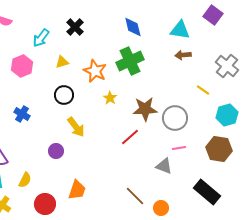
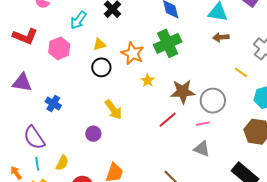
black circle: (64, 95) -> (101, 67), moved
blue cross: (22, 114) -> (53, 104), moved
pink line: (179, 148) -> (203, 124), moved

